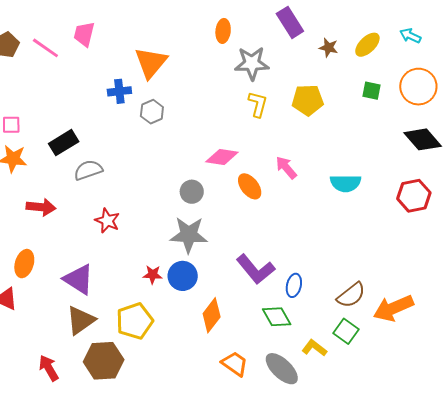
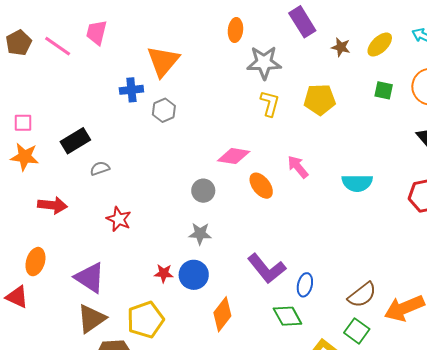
gray semicircle: (88, 170) -> (100, 168), size x0.7
gray star: (189, 235) -> (200, 234), size x0.6

